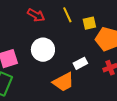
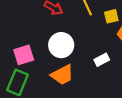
orange trapezoid: (63, 82) -> (62, 75), moved

